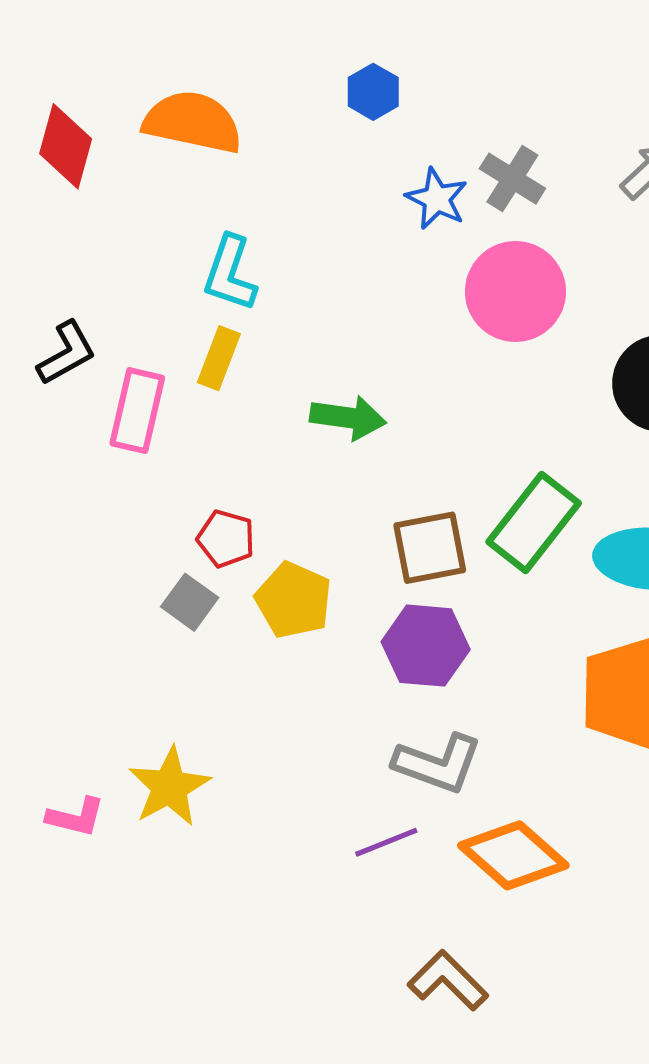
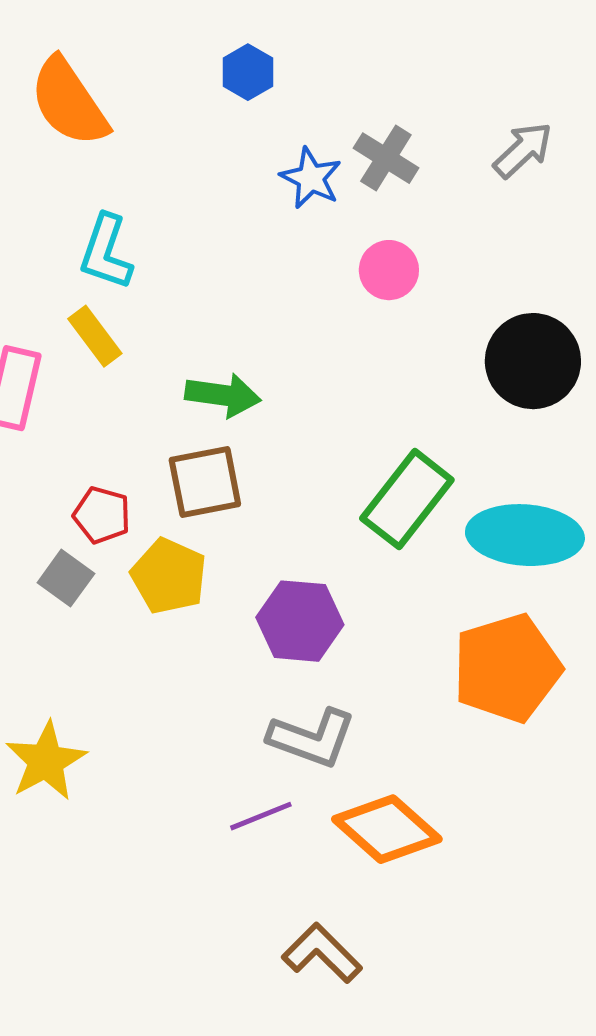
orange semicircle: (193, 122) -> (69, 102), turned -136
pink circle: (515, 292) -> (389, 270), size x0.6
yellow rectangle: (219, 358) -> (95, 336), turned -58
brown square: (430, 548) -> (205, 482), moved

